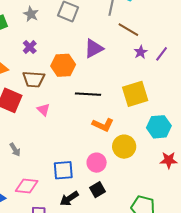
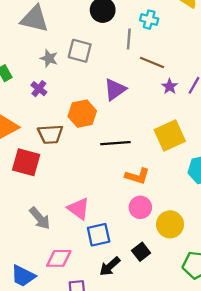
gray star: (31, 14) -> (49, 58), moved
purple cross: (30, 47) -> (39, 89), moved
pink triangle: (43, 110) -> (79, 209), moved, size x1.5
yellow circle: (124, 147) -> (170, 224), moved
gray arrow: (15, 150) -> (40, 218), size x1.5
pink circle: (97, 163) -> (140, 207), moved

